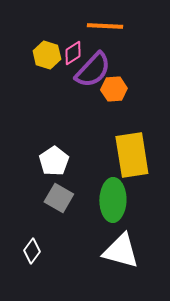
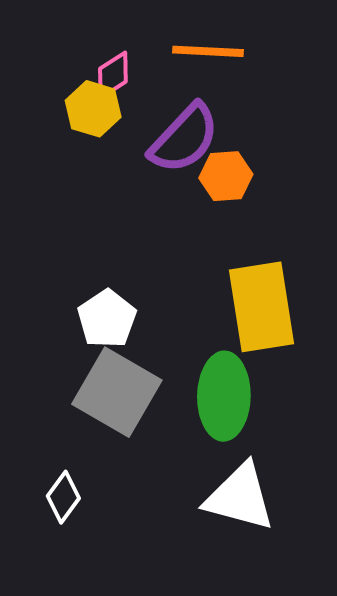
pink diamond: (73, 53) -> (113, 75), moved
gray square: (59, 198) -> (117, 392), size x1.5

